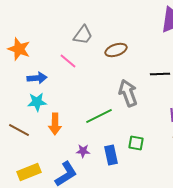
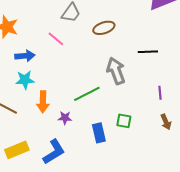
purple star: (83, 151) -> (65, 118), moved

